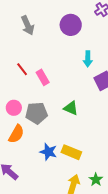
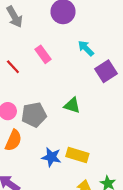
cyan arrow: (88, 59) -> (86, 48), turned 140
pink rectangle: (43, 77) -> (43, 54), moved

